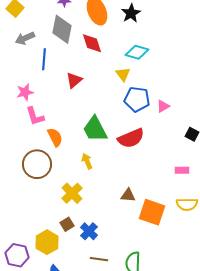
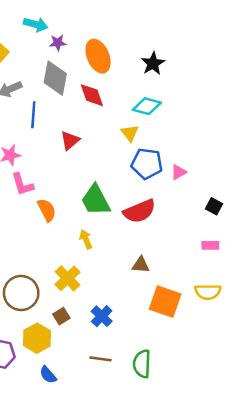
black star: (131, 13) -> (153, 63), moved
brown circle: (37, 164) -> (21, 293), moved
pink rectangle: (182, 170) -> (210, 245), moved
brown triangle: (128, 195) -> (141, 265), moved
blue cross: (89, 231) -> (102, 316), moved

